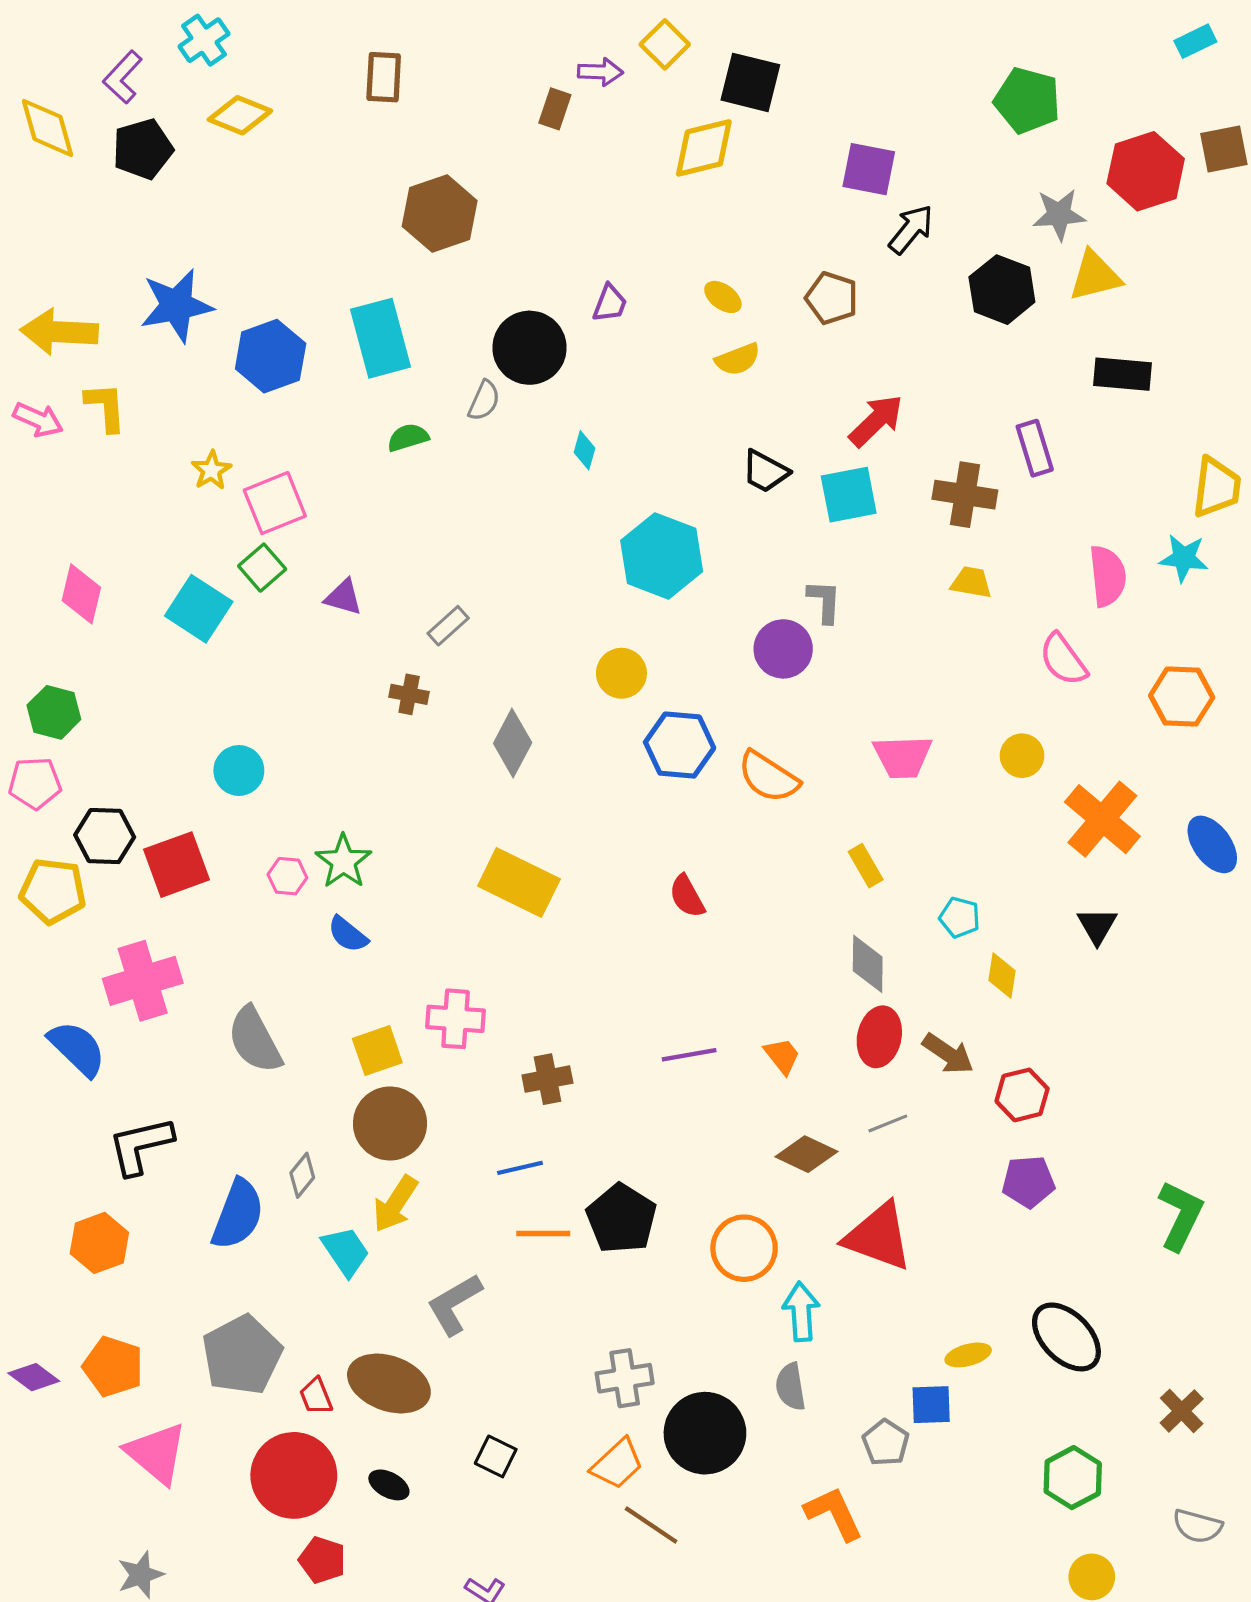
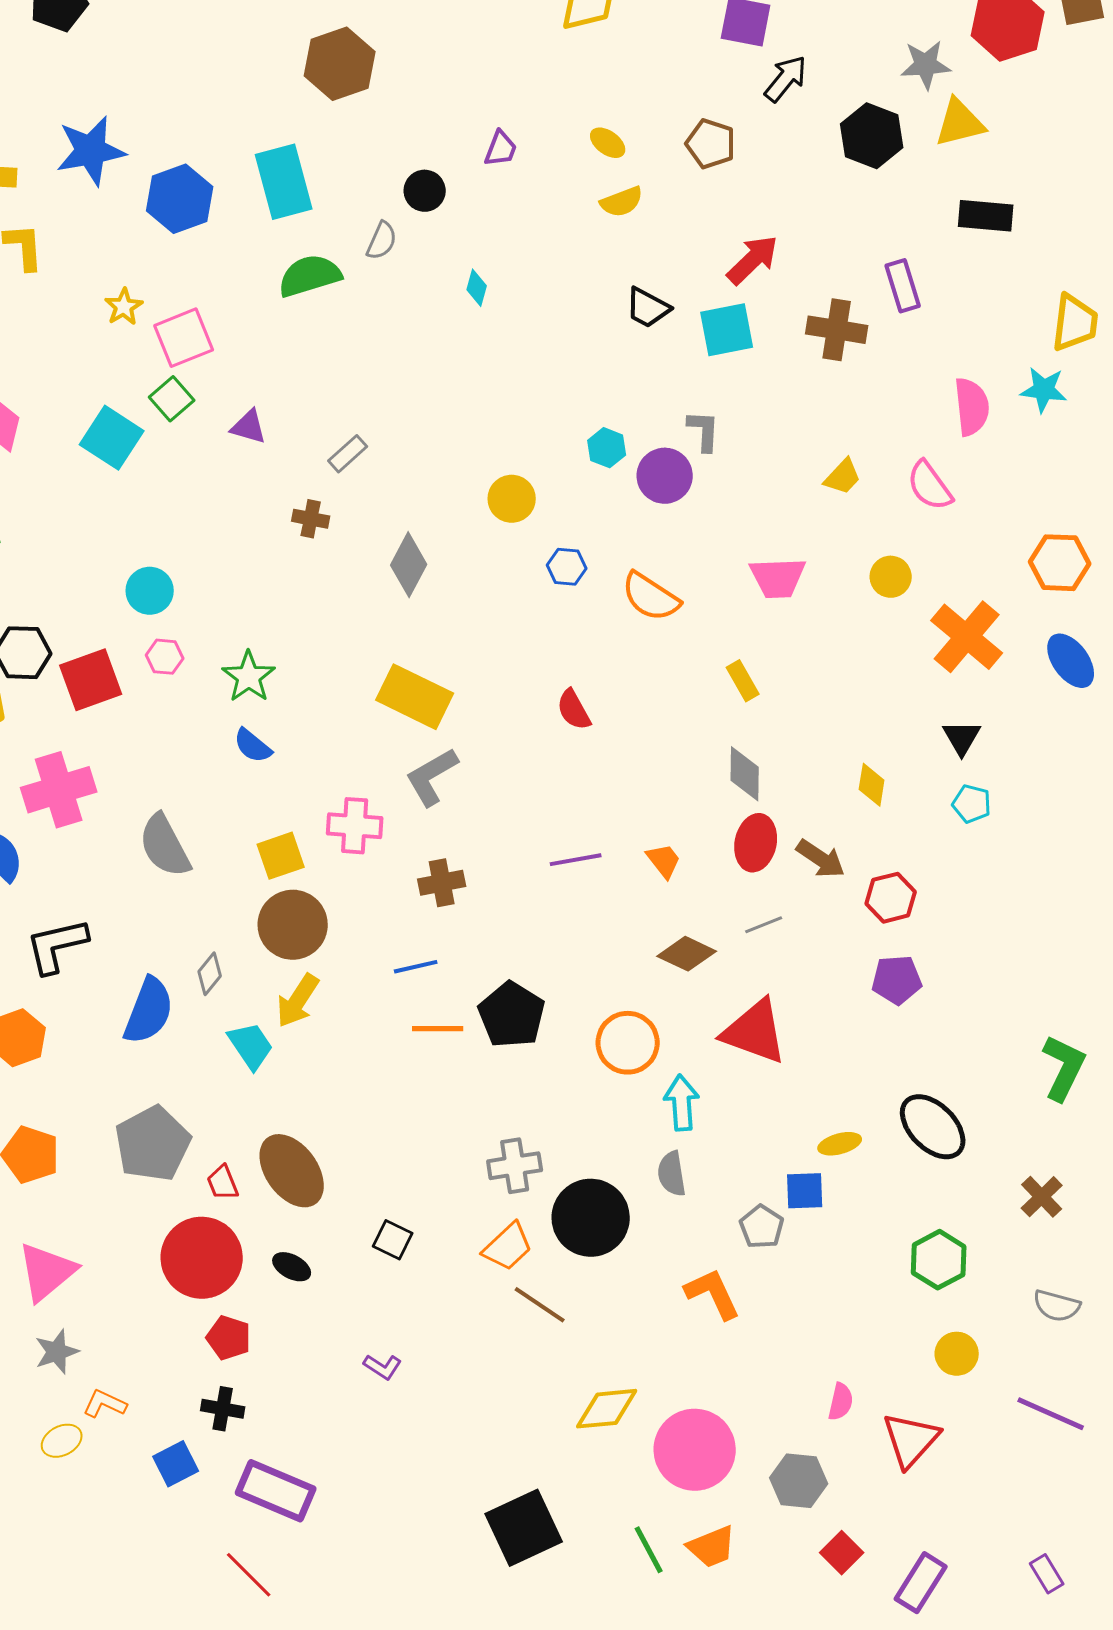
black circle: (530, 348) -> (425, 191), size x0.6
green semicircle: (408, 438) -> (310, 276), size x1.6
cyan hexagon: (662, 556) -> (607, 448), moved, size x0.5
yellow trapezoid: (971, 582) -> (843, 477), moved, turned 123
orange hexagon: (1182, 696) -> (1060, 563), moved
blue hexagon: (680, 745) -> (567, 567), size x0.6
pink hexagon: (287, 876) -> (165, 657), moved
cyan pentagon: (960, 917) -> (972, 804), moved
green L-shape: (1181, 1215) -> (1064, 1068), moved
gray L-shape: (454, 1304) -> (432, 777), moved
brown ellipse: (389, 1383) -> (292, 1171), turned 34
pink triangle: (156, 1453) -> (47, 1272), moved, turned 40

